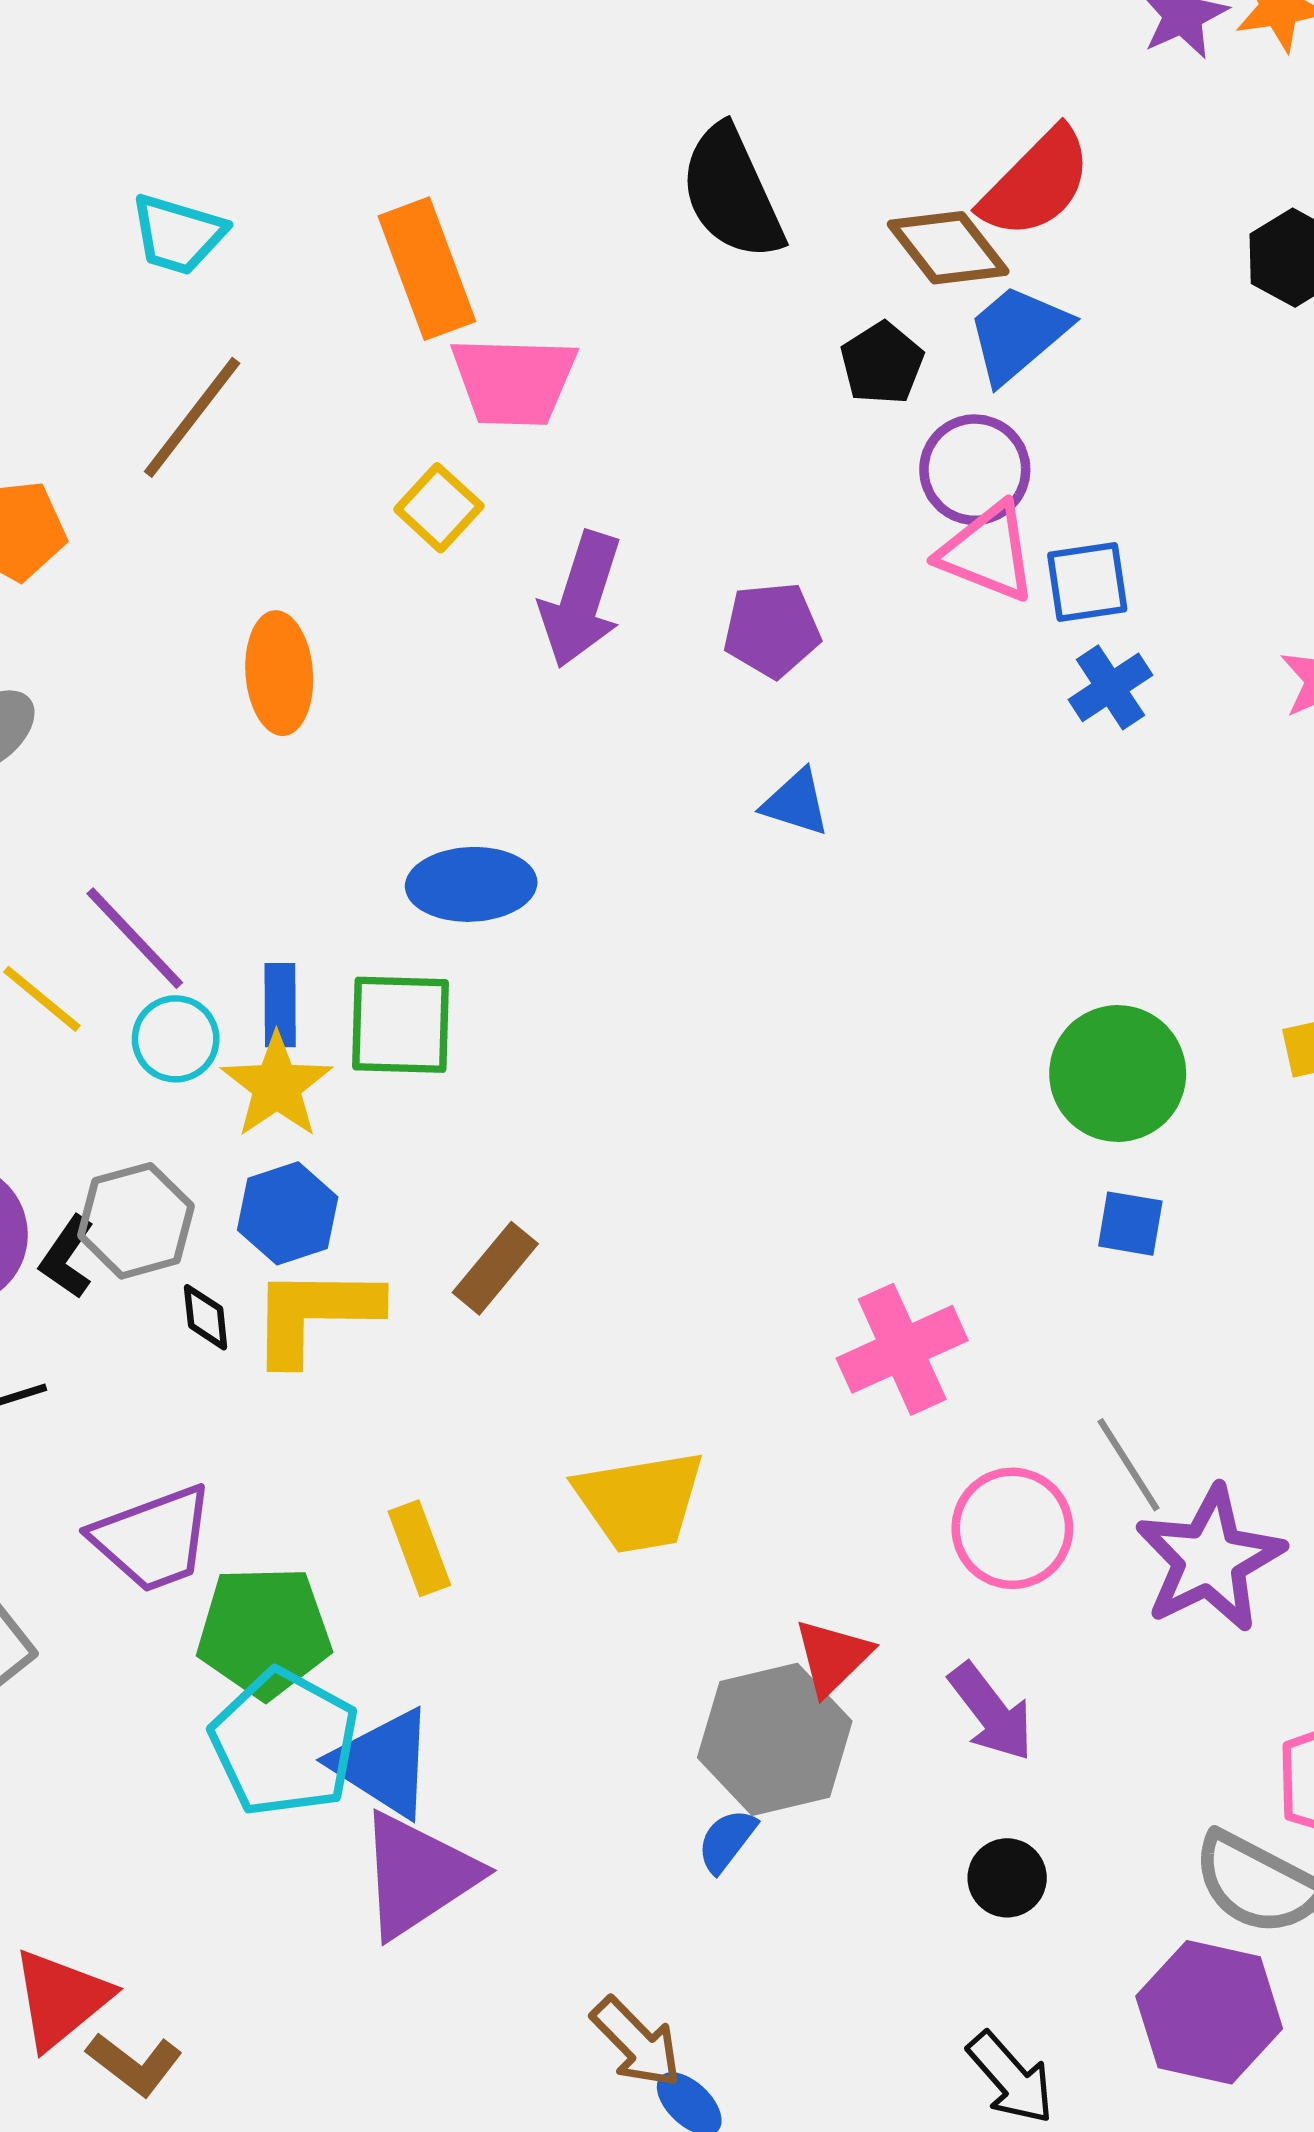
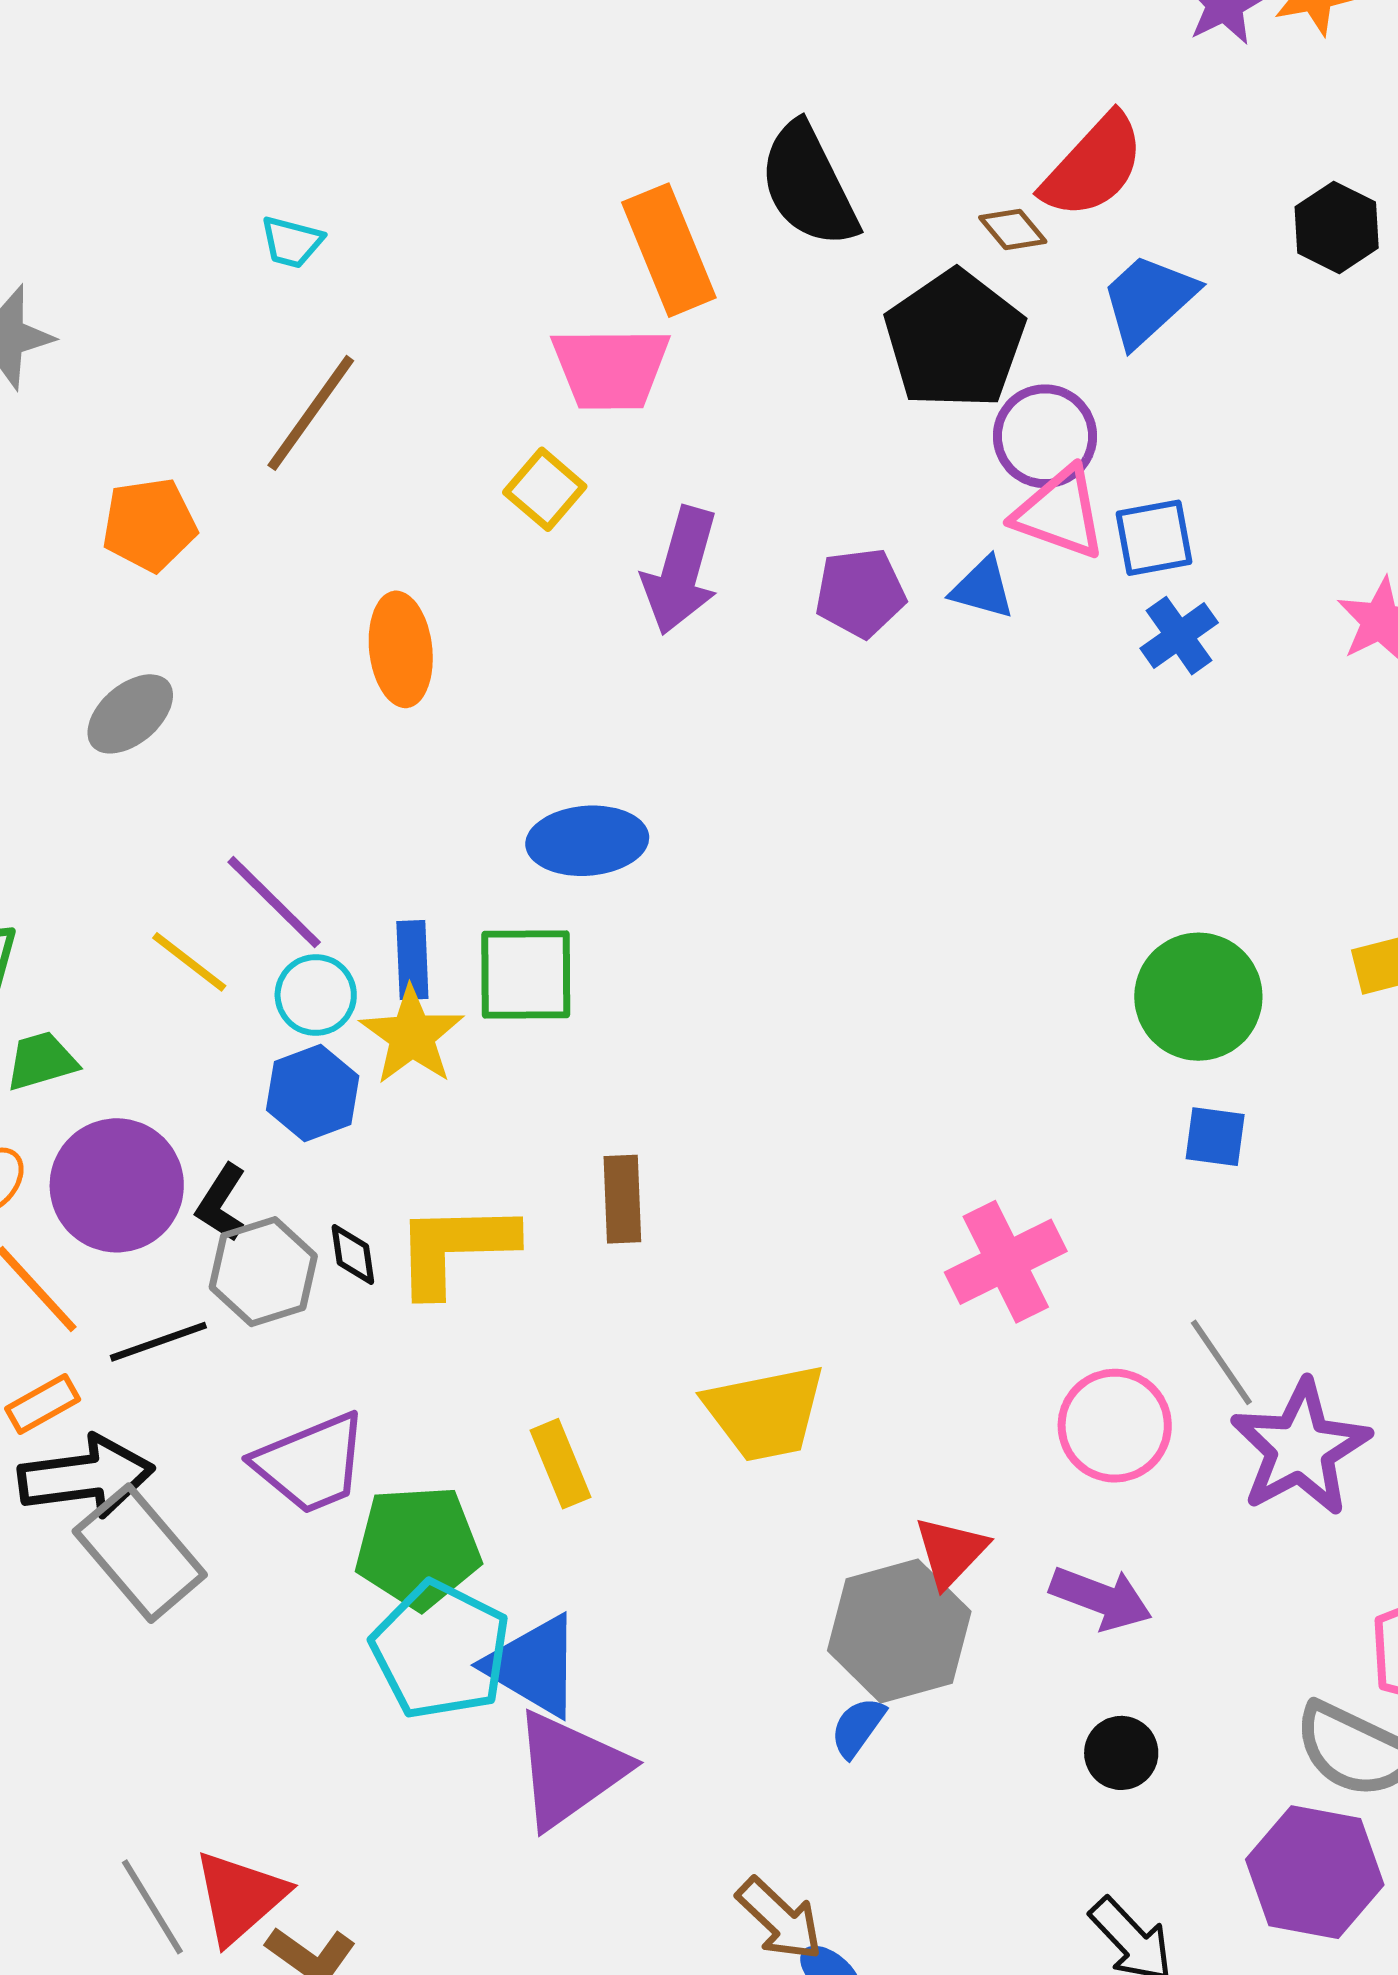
cyan trapezoid: (178, 234) -> (292, 242), size x0.7
brown diamond: (948, 248) -> (1013, 230), size x0.6
orange rectangle: (427, 269) -> (669, 250), moved
blue trapezoid: (1018, 334) -> (1148, 300), moved
black pentagon: (882, 363) -> (955, 340), size x1.8
blue triangle: (796, 803) -> (983, 588), moved
blue hexagon: (288, 1213) -> (313, 1093), moved
gray hexagon: (136, 1221) -> (263, 1272), moved
brown rectangle: (495, 1268) -> (622, 1199), turned -40
purple arrow: (991, 1712) -> (1101, 1598), turned -30

